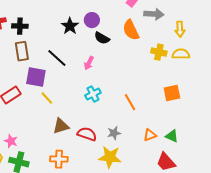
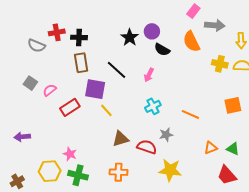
orange line: (130, 102) -> (190, 114), turned -36
gray star: (114, 133) -> (166, 135), moved

